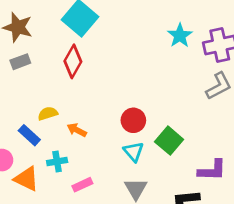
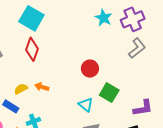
red circle: (133, 120) -> (90, 69), moved
orange arrow: (77, 130) -> (42, 87), moved

